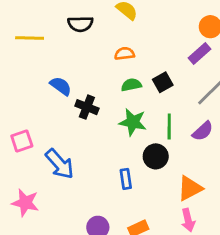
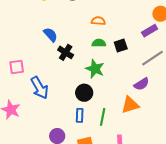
green line: (169, 127) -> (103, 117), moved
black circle: (156, 156) -> (84, 93), moved
blue rectangle: (126, 179) -> (80, 115), moved
orange triangle: (190, 188) -> (130, 105), moved

